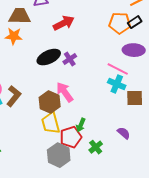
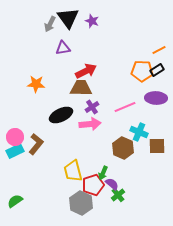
brown trapezoid: (20, 16) -> (81, 88), moved
black ellipse: (49, 57) -> (61, 115), moved
pink line: (118, 69) -> (125, 107), moved, turned -50
pink arrow: (65, 92) -> (90, 124), moved, turned 120
brown hexagon: (50, 102) -> (123, 148), moved
purple semicircle: (124, 133) -> (112, 184), moved

